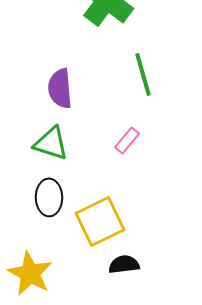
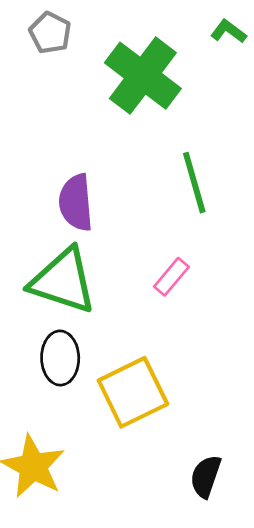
green triangle: (51, 143) -> (63, 281), size x1.4
black semicircle: (124, 264) -> (206, 476), moved, turned -64

